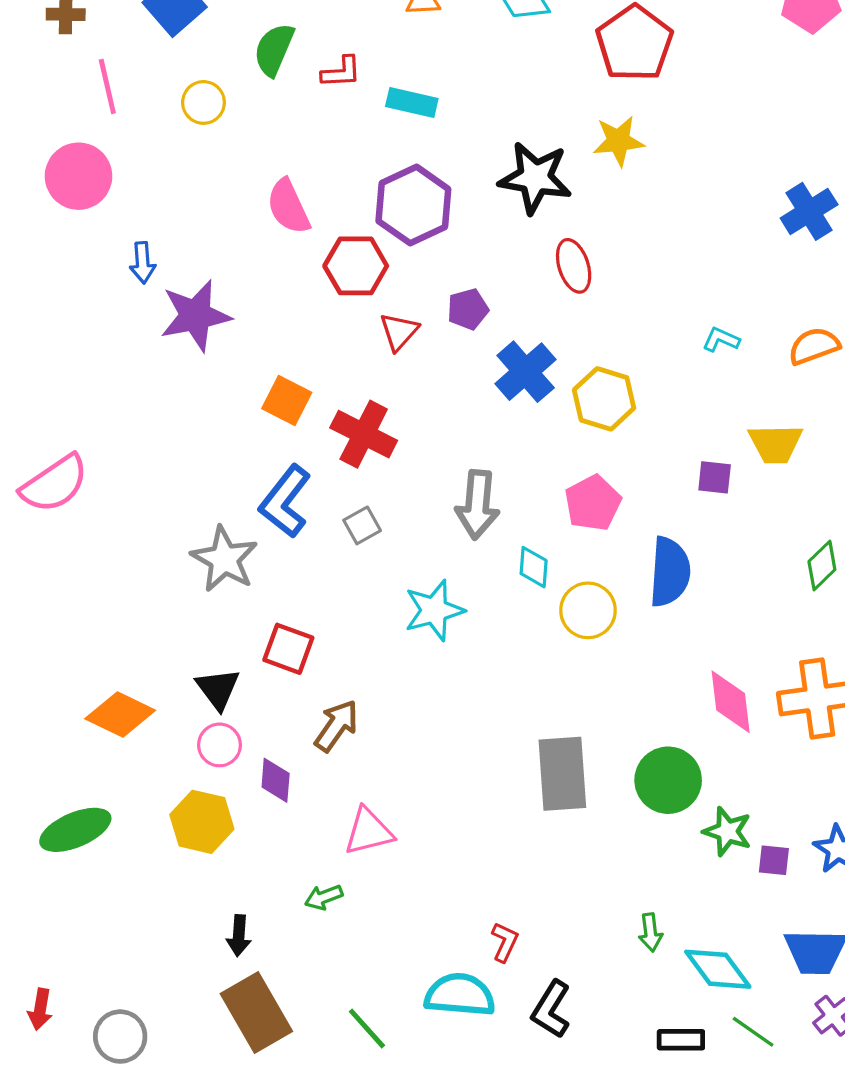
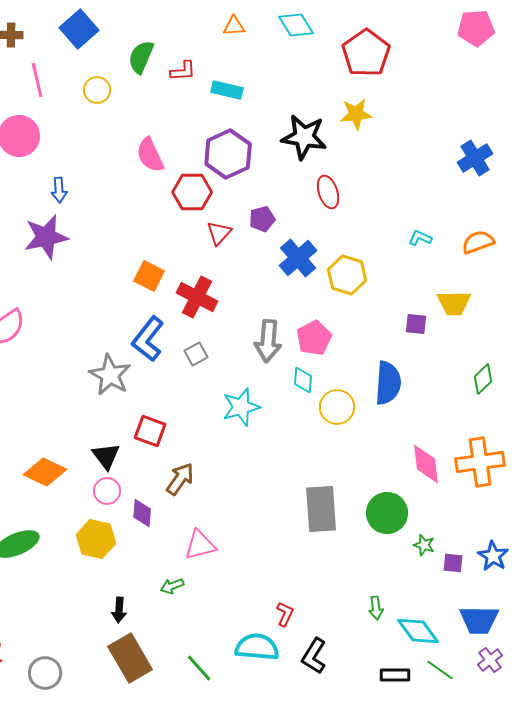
purple star: (195, 316) -> (46, 237), moved
pink pentagon: (593, 503) -> (314, 338), moved
green star: (727, 831) -> (424, 545), size x0.7

